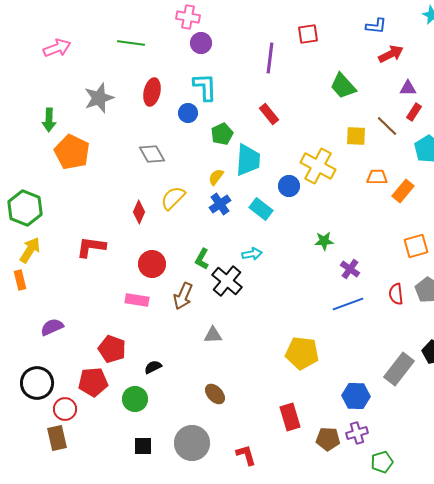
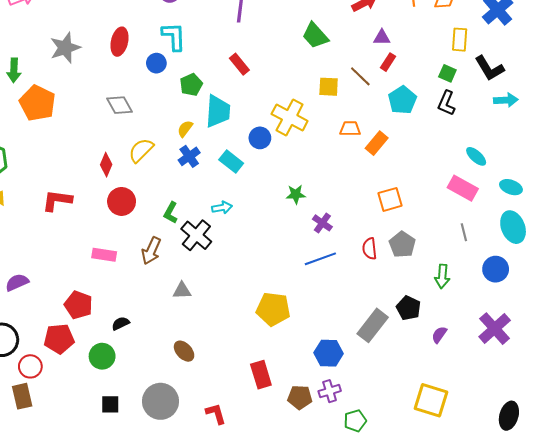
red circle: (152, 264) -> (122, 201), moved

